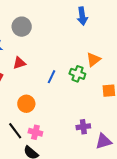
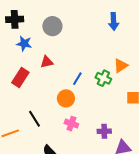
orange circle: (26, 104) -> (66, 98), moved
black line: (15, 131) -> (35, 119), moved
pink cross: (35, 132) -> (71, 124), moved

